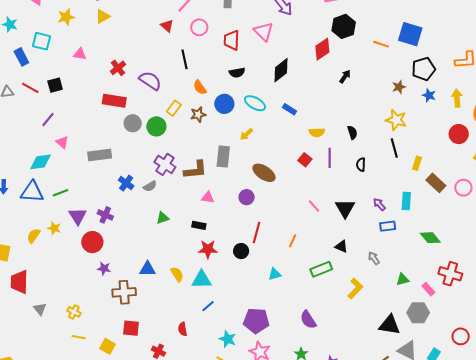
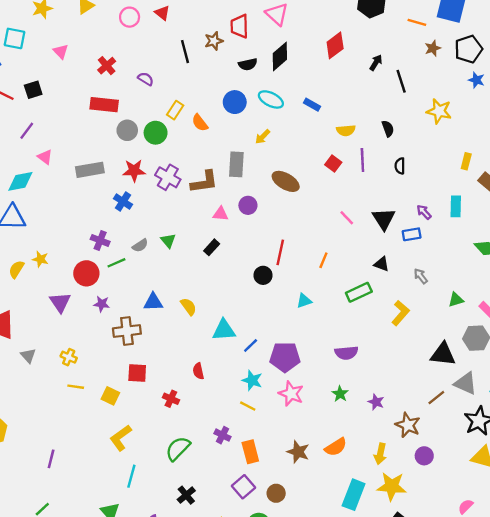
pink circle: (199, 27) -> (130, 17), moved
red diamond: (322, 49) -> (335, 45), moved
pink triangle: (80, 54) -> (61, 51), turned 40
black diamond: (281, 70) -> (280, 56), moved
purple semicircle: (150, 81) -> (146, 79), size x0.6
orange semicircle: (200, 87) -> (200, 123), moved
brown star: (399, 87) -> (433, 48), moved
brown star: (198, 114) -> (214, 41), moved
black line: (394, 148) -> (401, 81), moved
gray semicircle: (150, 186) -> (140, 245), moved
green line: (60, 193) -> (116, 263), moved
purple circle: (247, 197) -> (248, 205), moved
purple triangle: (78, 216) -> (60, 302), moved
green triangle: (163, 218) -> (168, 241), turned -48
black rectangle: (199, 225) -> (212, 247), turned -56
blue rectangle: (388, 226) -> (412, 234), moved
red star: (208, 249) -> (134, 171), moved
cyan triangle: (202, 280) -> (224, 330), moved
blue line: (208, 306) -> (251, 345), moved
purple semicircle: (308, 320) -> (346, 353), turned -60

